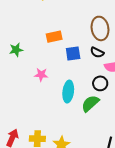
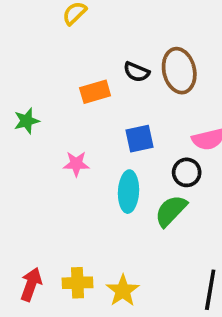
black semicircle: (97, 52) -> (136, 72), moved
blue square: (73, 54) -> (140, 139), moved

